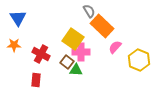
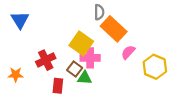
gray semicircle: (89, 11) -> (99, 12), turned 32
orange star: (14, 45) -> (16, 75), moved
red cross: (41, 54) -> (46, 60), turned 36
red rectangle: (36, 80) -> (58, 86), moved

